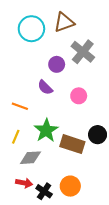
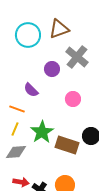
purple semicircle: (45, 87) -> (31, 90), moved
yellow line: (16, 137) -> (15, 129), moved
gray diamond: (30, 158) -> (16, 152), moved

